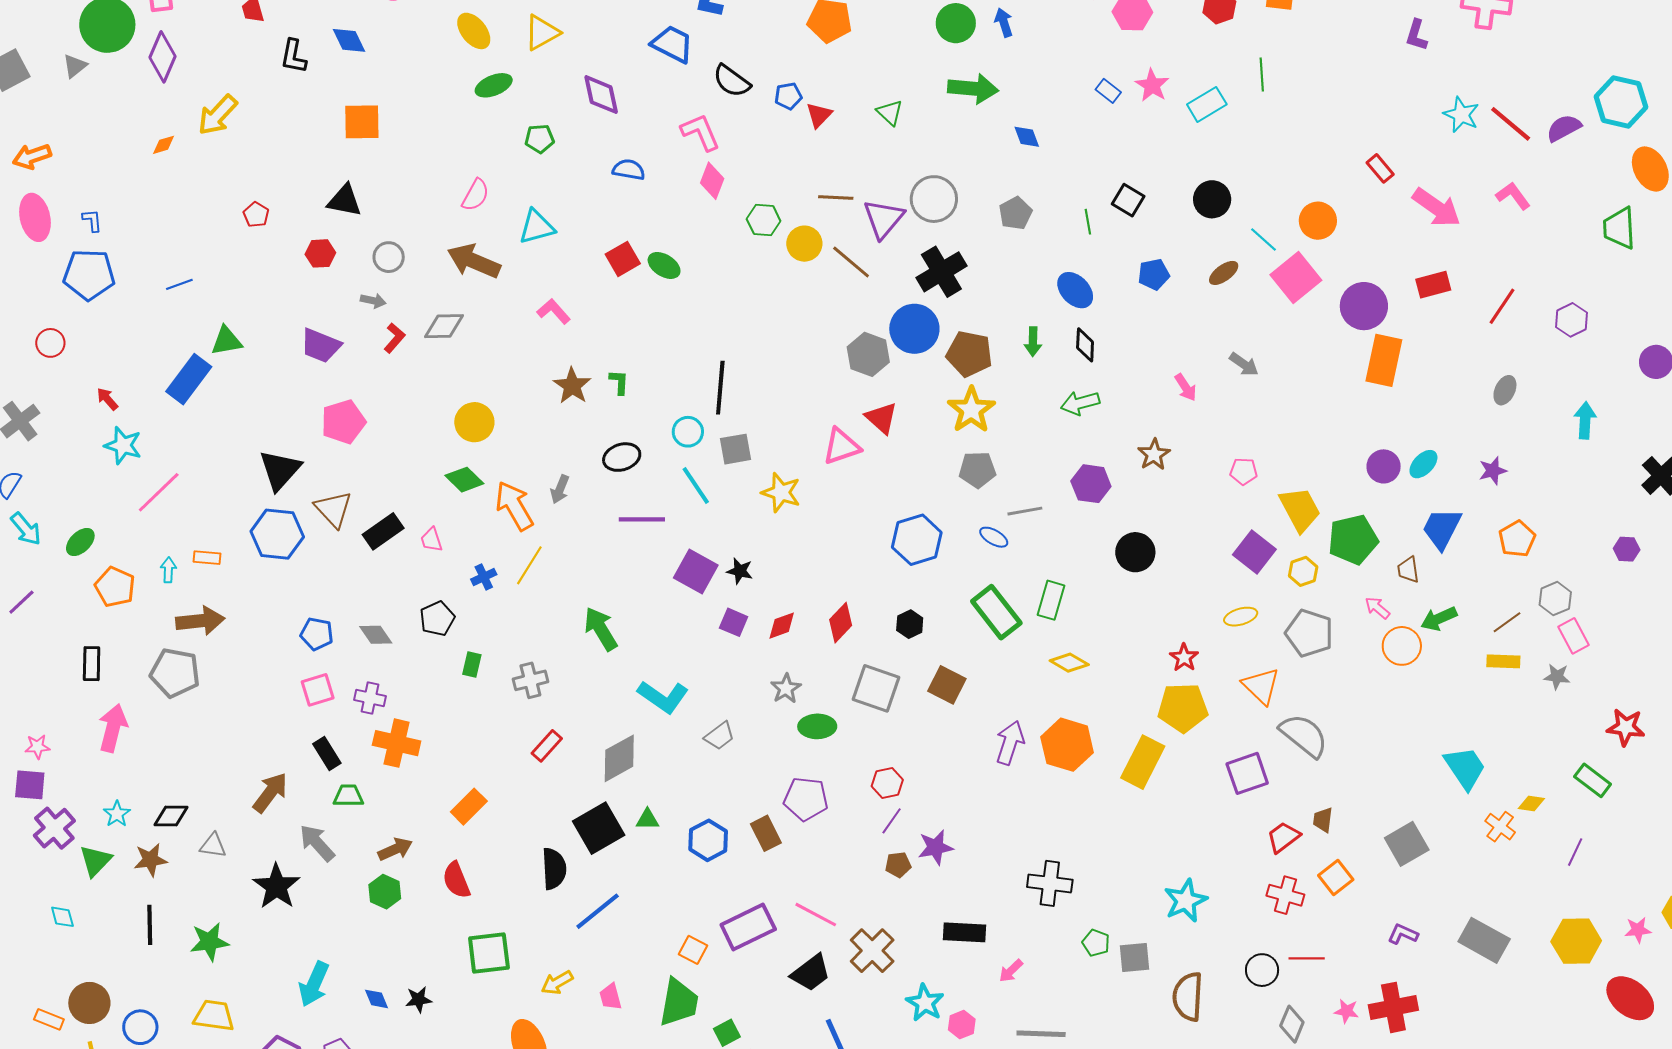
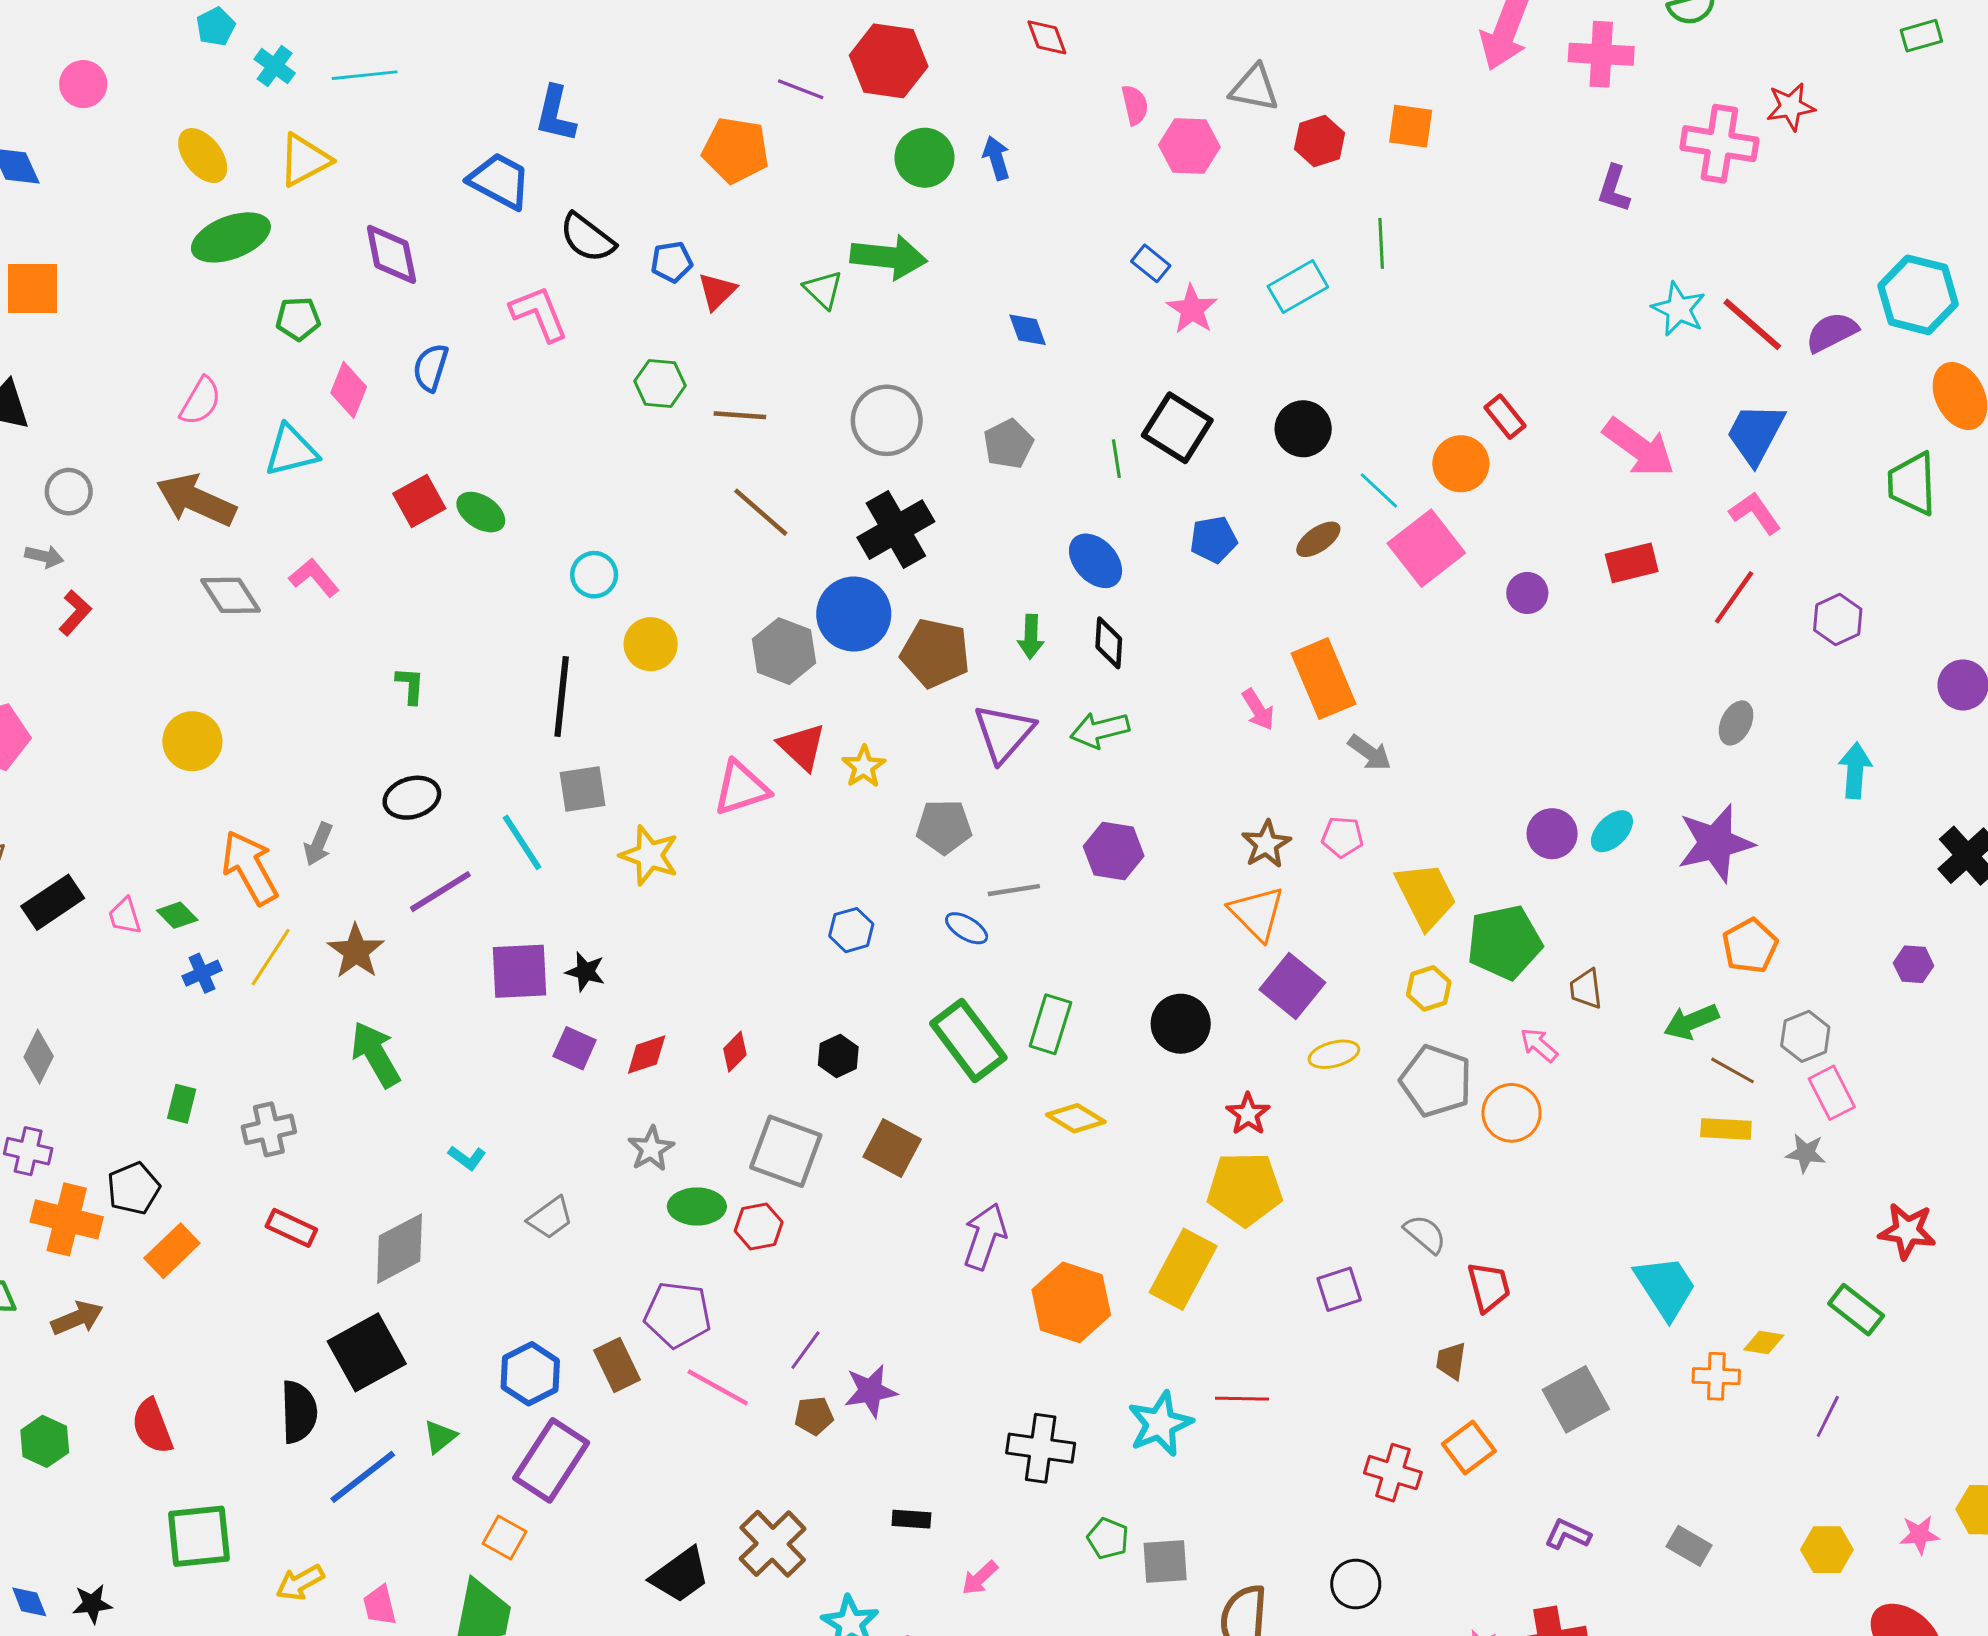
green ellipse: (494, 85) -> (231, 237), size x1.4
pink star: (1152, 85) -> (1192, 309), moved
green arrow: (973, 89) -> (889, 257), moved
red rectangle: (1380, 168) -> (1505, 417), moved
blue semicircle: (629, 170) -> (431, 368), turned -84
pink diamond: (712, 181) -> (349, 390), moved
pink L-shape: (1513, 196) -> (1755, 513), moved
black square: (1128, 200) -> (1177, 428), size x1.4
purple triangle: (884, 219) -> (1004, 733), moved
green hexagon: (764, 220) -> (660, 383), moved
yellow circle: (804, 244) -> (651, 644), moved
purple circle: (1364, 306) -> (1527, 593), size x0.6
gray diamond: (444, 326) -> (231, 595), moved, turned 57
orange rectangle: (1384, 360) -> (1324, 679), moved, turned -36
gray arrow: (1244, 364) -> (1370, 753), moved
brown star: (572, 386) -> (356, 951), moved
yellow star: (971, 410) -> (864, 767), moved, size x0.6
cyan circle: (688, 432) -> (594, 575), moved
brown star: (1154, 454) -> (1266, 844), moved
purple star: (1493, 471) -> (1715, 843), size x1.8
green diamond: (464, 480) -> (177, 915), moved, size x0.7
purple line: (642, 519) -> (440, 892), turned -33
blue trapezoid: (1442, 528) -> (1755, 434), moved
blue hexagon: (917, 540) -> (851, 930), size x0.6
black circle: (1135, 552) -> (1181, 1024), moved
purple square: (1254, 552) -> (1292, 986), moved
purple square: (696, 572) -> (519, 971), turned -33
black pentagon: (437, 619) -> (134, 1188), moved
green arrow: (1439, 619) -> (1691, 1022), moved
brown line: (1507, 622) -> (1732, 1070), turned 64
red diamond: (841, 623) -> (735, 1052), size x0.7
gray diamond: (376, 635) -> (39, 1057), turned 60
orange circle: (1402, 646) -> (1512, 1113), moved
orange triangle: (1261, 686) -> (1257, 913), moved
cyan L-shape: (663, 697) -> (467, 1158), size x0.5
gray semicircle: (1304, 735) -> (1425, 1234), size x0.6
orange hexagon: (1067, 745) -> (1071, 1302), moved
red rectangle: (547, 746) -> (291, 1228), turned 72
purple square: (1247, 773) -> (1339, 1289), size x0.7
red hexagon: (887, 783) -> (759, 1226), moved
orange rectangle: (469, 807) -> (172, 1251), moved
green triangle: (647, 819) -> (440, 1437), moved, turned -40
orange cross: (1500, 827) -> (1716, 1376), turned -36
red trapezoid: (1283, 837) -> (1489, 1287), moved, turned 111
brown arrow: (395, 849) -> (77, 1318), moved
cyan star: (1186, 901) -> (1160, 1424), moved
pink line: (816, 915) -> (718, 1387), moved
purple rectangle: (748, 927) -> (551, 1460), moved, turned -32
black rectangle: (965, 932) -> (911, 1519), size x0.6
gray rectangle: (1484, 940) -> (1689, 1546), size x0.6
yellow hexagon: (1576, 941) -> (1827, 1550), size x0.7
red line: (1307, 958) -> (1242, 1399), moved

